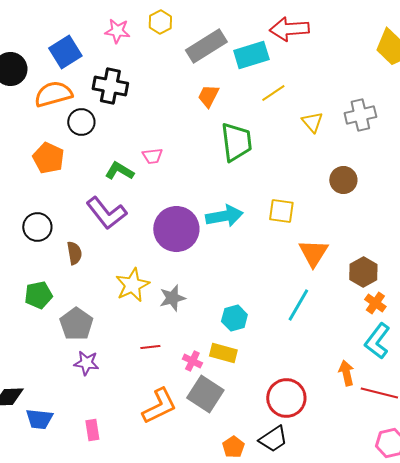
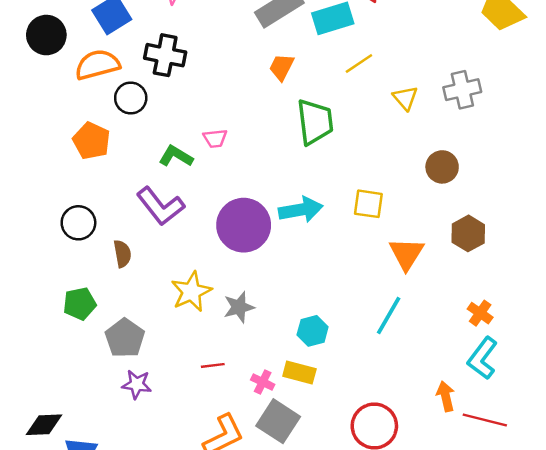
brown hexagon: (363, 272) -> (468, 233), moved

